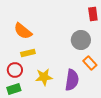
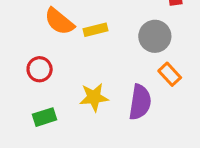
yellow rectangle: (28, 53) -> (96, 30), moved
red circle: (15, 70) -> (40, 69), moved

